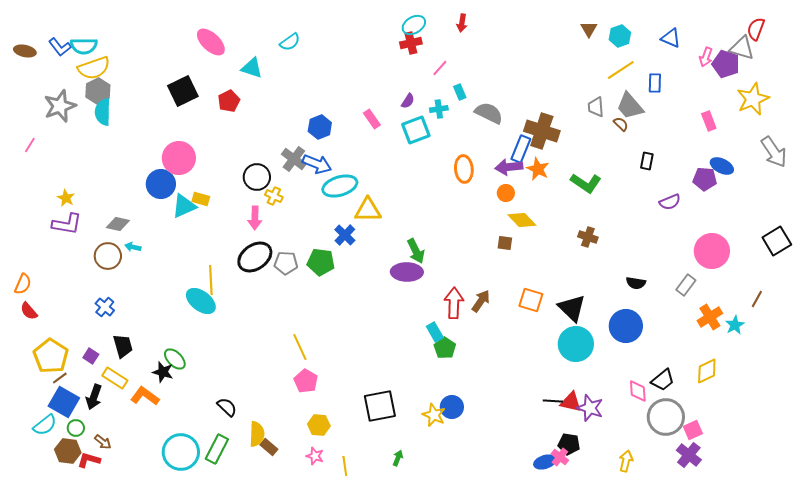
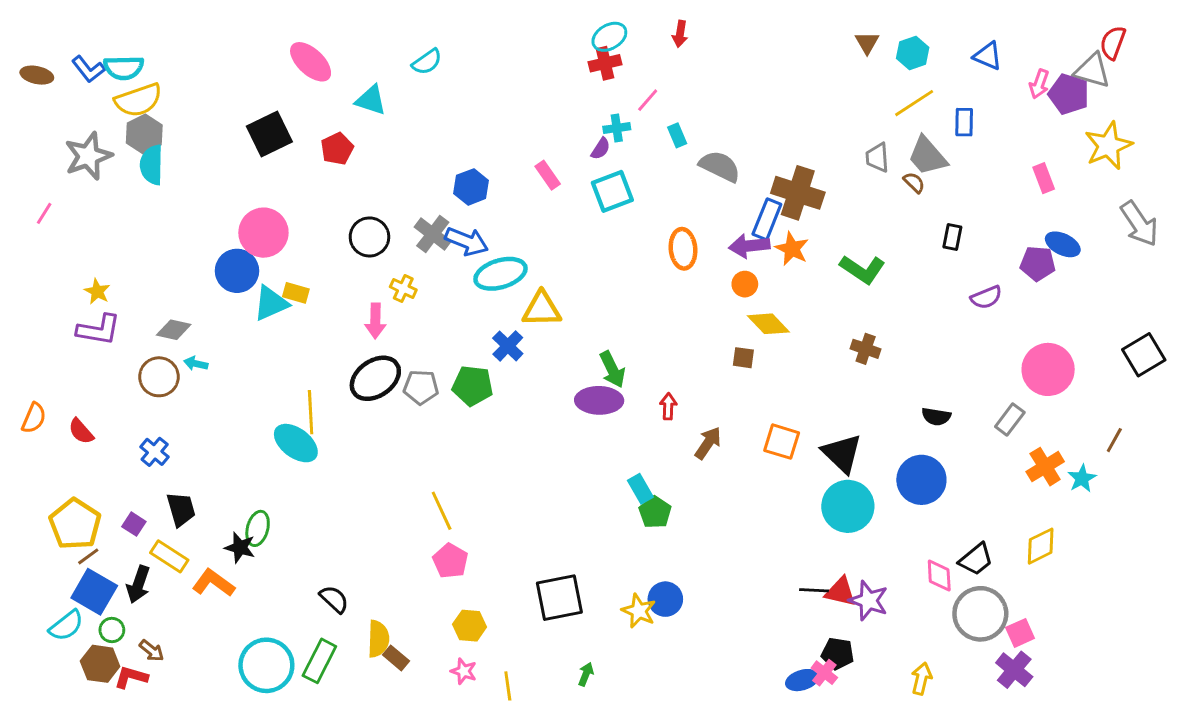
cyan cross: (439, 109) -> (617, 128), moved
black circle: (257, 177) -> (369, 237), moved
red arrow: (454, 303) -> (668, 406), moved, size x0.6
red semicircle: (29, 311) -> (81, 431), moved
green ellipse: (175, 359) -> (258, 528), turned 60

